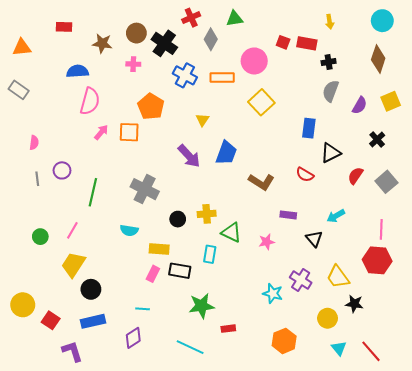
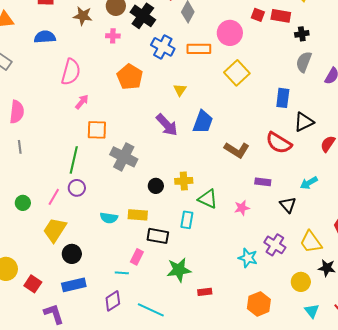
blue semicircle: (77, 71) -> (45, 37), moved
orange square: (129, 132) -> (97, 130), moved
pink semicircle: (34, 143) -> (17, 112), size x1.6
purple circle: (62, 170) -> (77, 188), moved
red semicircle: (305, 175) -> (279, 143), size x1.5
cyan semicircle: (129, 230) -> (109, 218), moved
pink rectangle: (153, 274) -> (137, 257), moved
cyan line: (190, 347) -> (151, 310), moved

